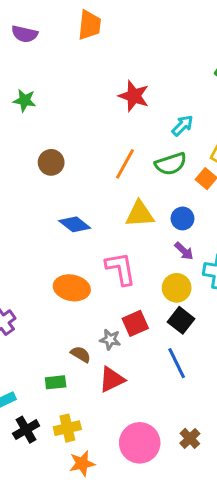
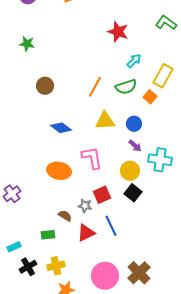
red star: (134, 96) -> (118, 32), moved
blue line: (177, 363) -> (111, 226), moved
brown cross: (190, 438) -> (139, 273), size x1.6

